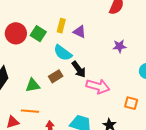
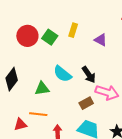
purple triangle: (79, 32) -> (101, 40), moved
cyan semicircle: (63, 53) -> (62, 74), moved
brown rectangle: (56, 76) -> (86, 103), moved

